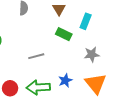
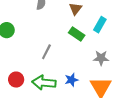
gray line: (36, 56) -> (46, 52), turned -56

